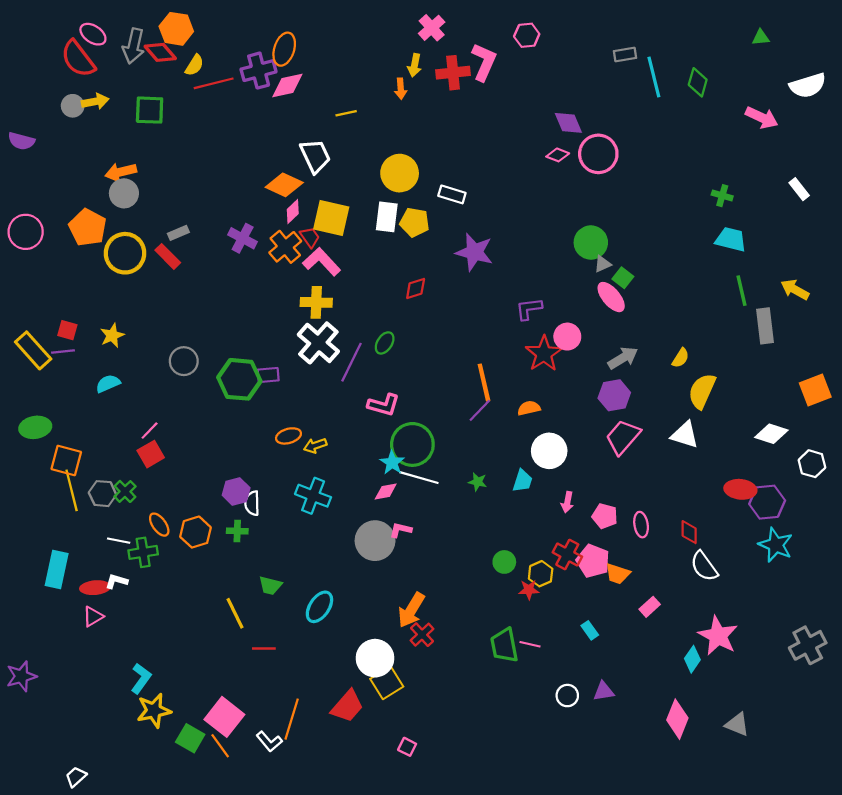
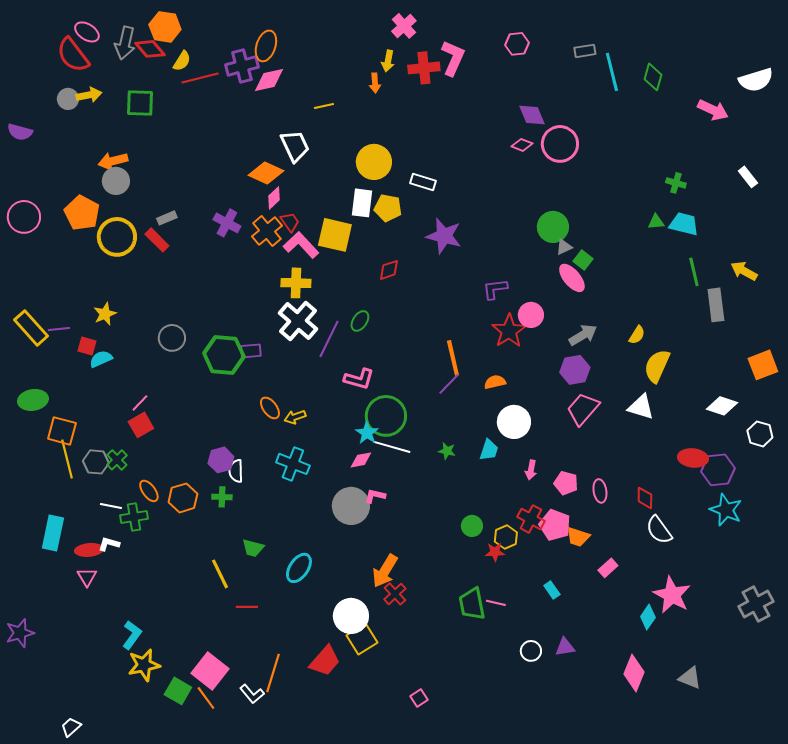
pink hexagon: (527, 35) -> (517, 44), moved
green triangle: (761, 37) -> (656, 222), moved
yellow square: (331, 218) -> (335, 235), moved
red square: (67, 330) -> (87, 346), moved
orange ellipse: (288, 436) -> (270, 408), turned 70
pink triangle: (93, 616) -> (87, 577), turned -30
pink square: (407, 747) -> (419, 698), moved, turned 30

